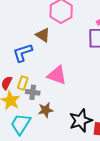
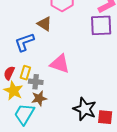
brown star: (46, 110) -> (39, 98), moved
black star: (81, 121) -> (85, 109), turned -30

